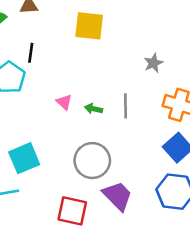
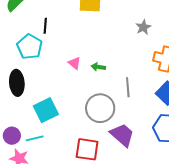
gray line: (126, 106) -> (128, 87), moved

